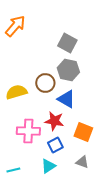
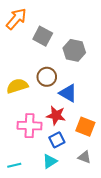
gray square: (67, 43) -> (43, 36), moved
gray hexagon: (68, 70) -> (74, 50), moved

